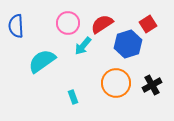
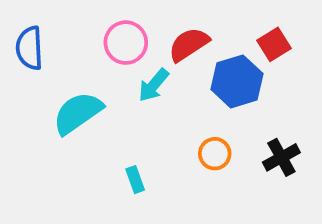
orange circle: (116, 83) -> (215, 154), size x0.6

